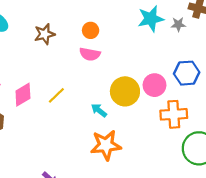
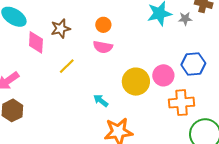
pink diamond: (23, 95) -> (36, 42), moved, turned -55
yellow line: (56, 95) -> (67, 66), moved
cyan arrow: (99, 110) -> (101, 101), moved

